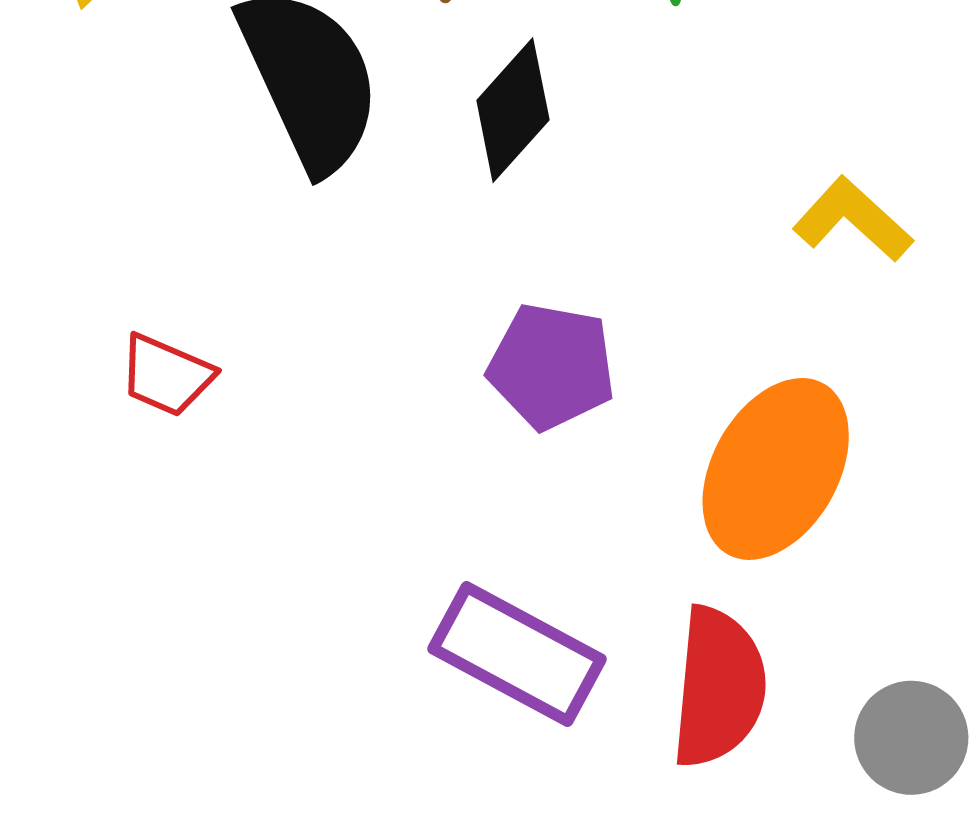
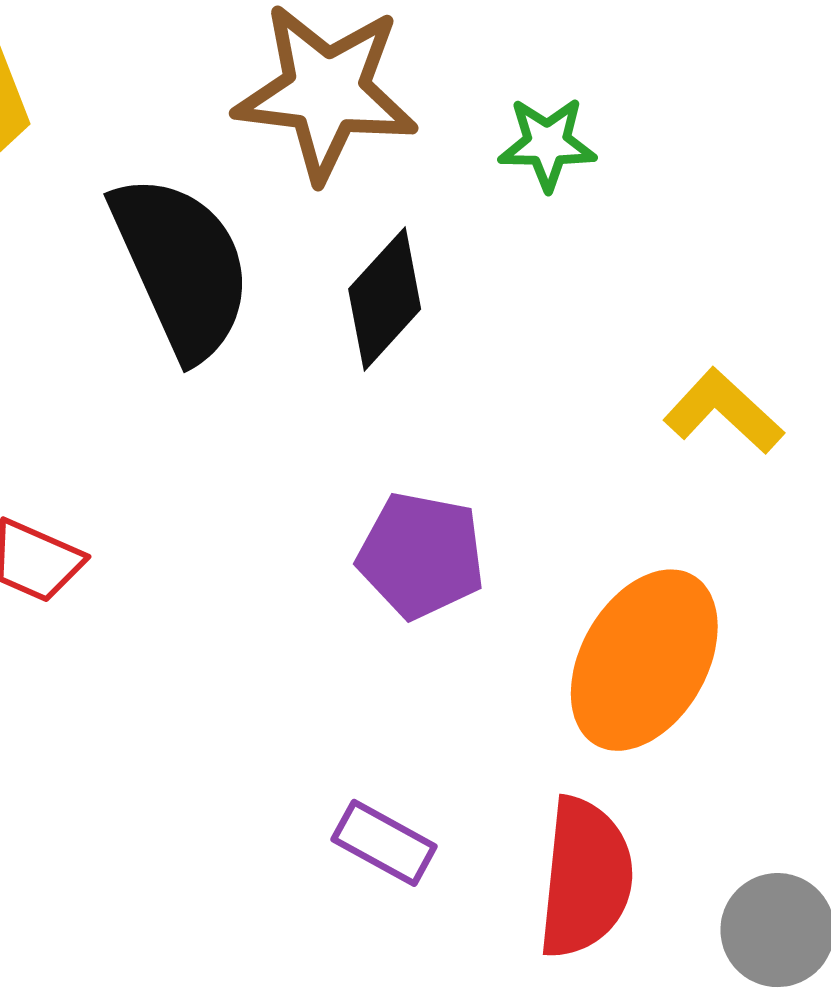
purple rectangle: (517, 654) -> (384, 843), size x0.6

